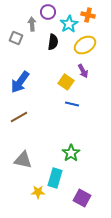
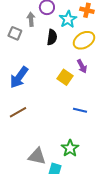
blue line: (72, 104) -> (80, 110), moved
gray triangle: (23, 160) -> (37, 156), moved

